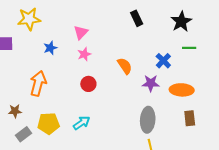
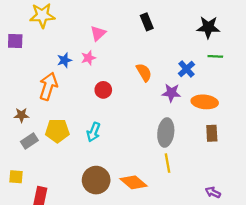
black rectangle: (137, 18) -> (147, 22), moved
black star: (181, 22) -> (208, 27), turned 30
blue star: (50, 48) -> (64, 60), moved
pink star: (84, 54) -> (88, 58), moved
cyan arrow: (82, 123) -> (94, 132), turned 144

